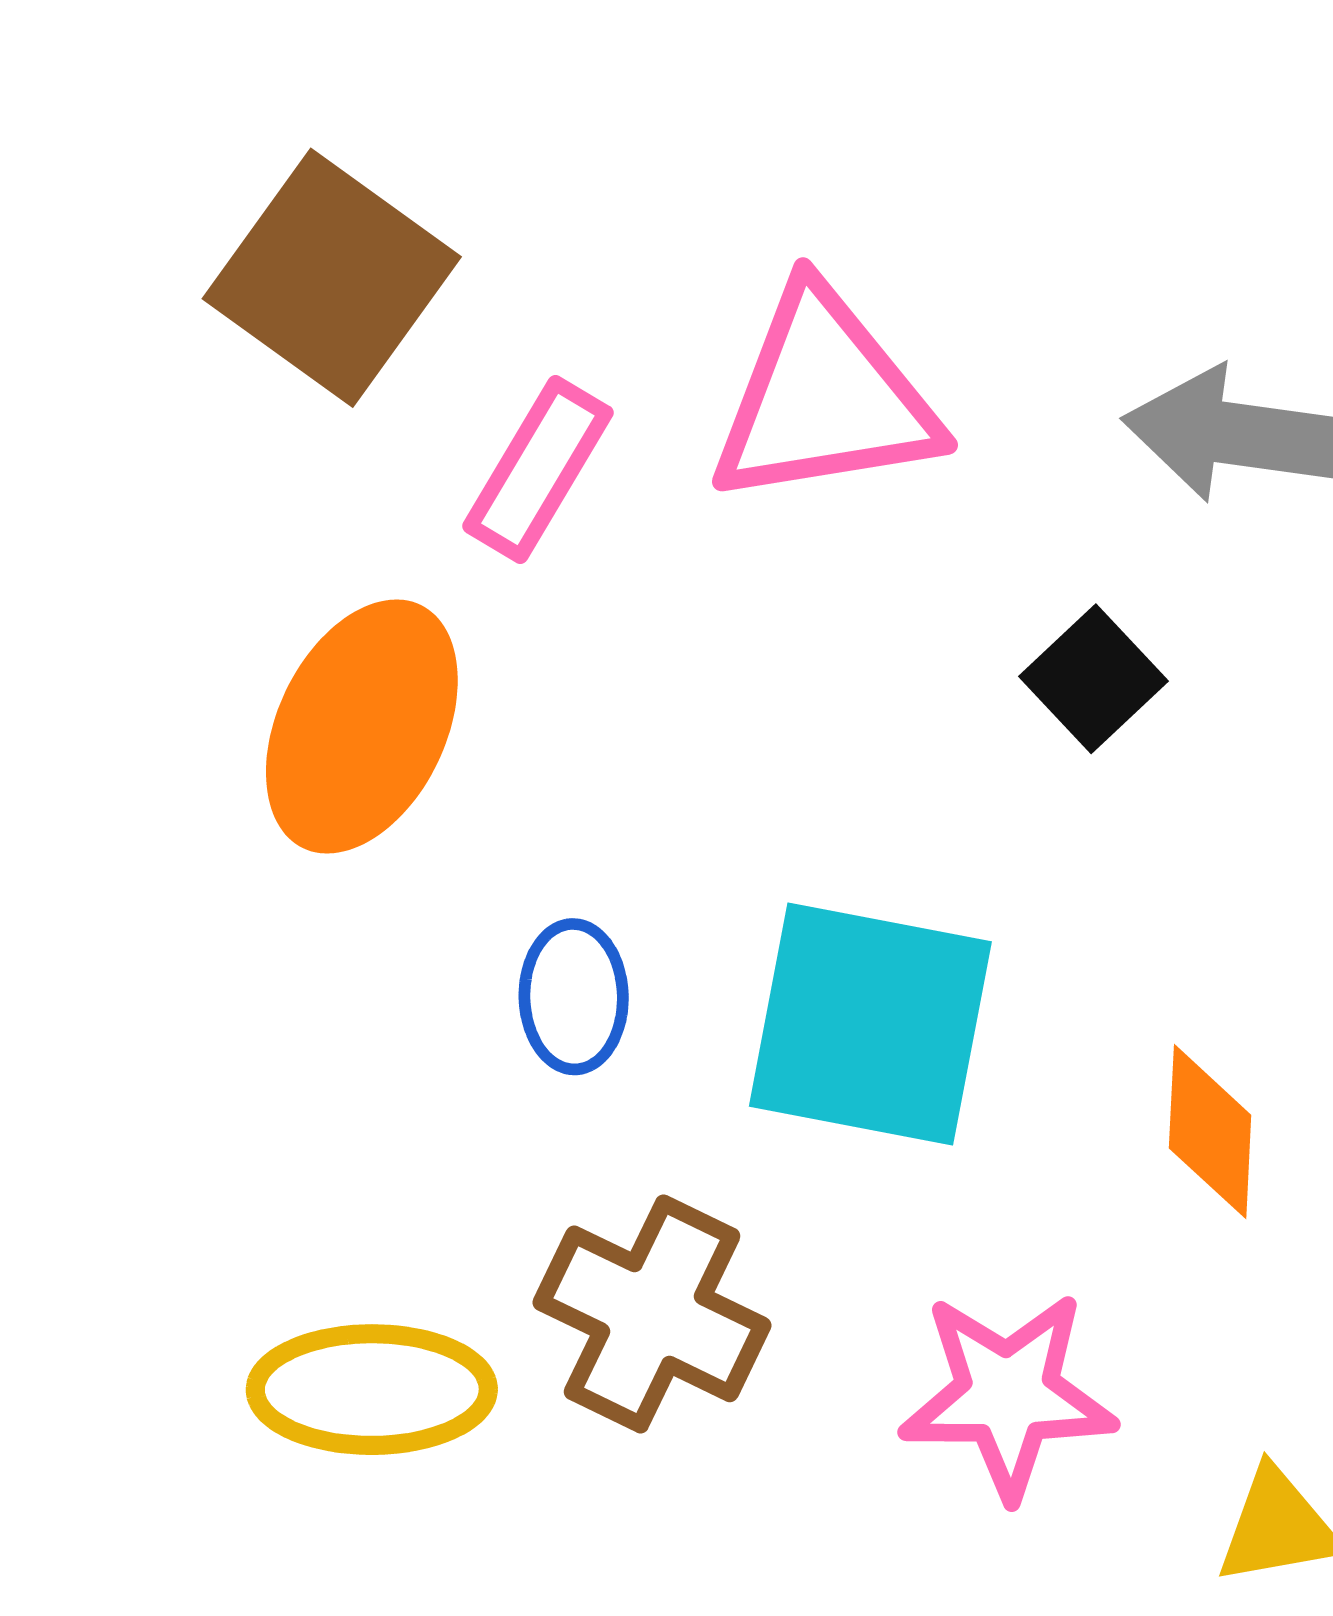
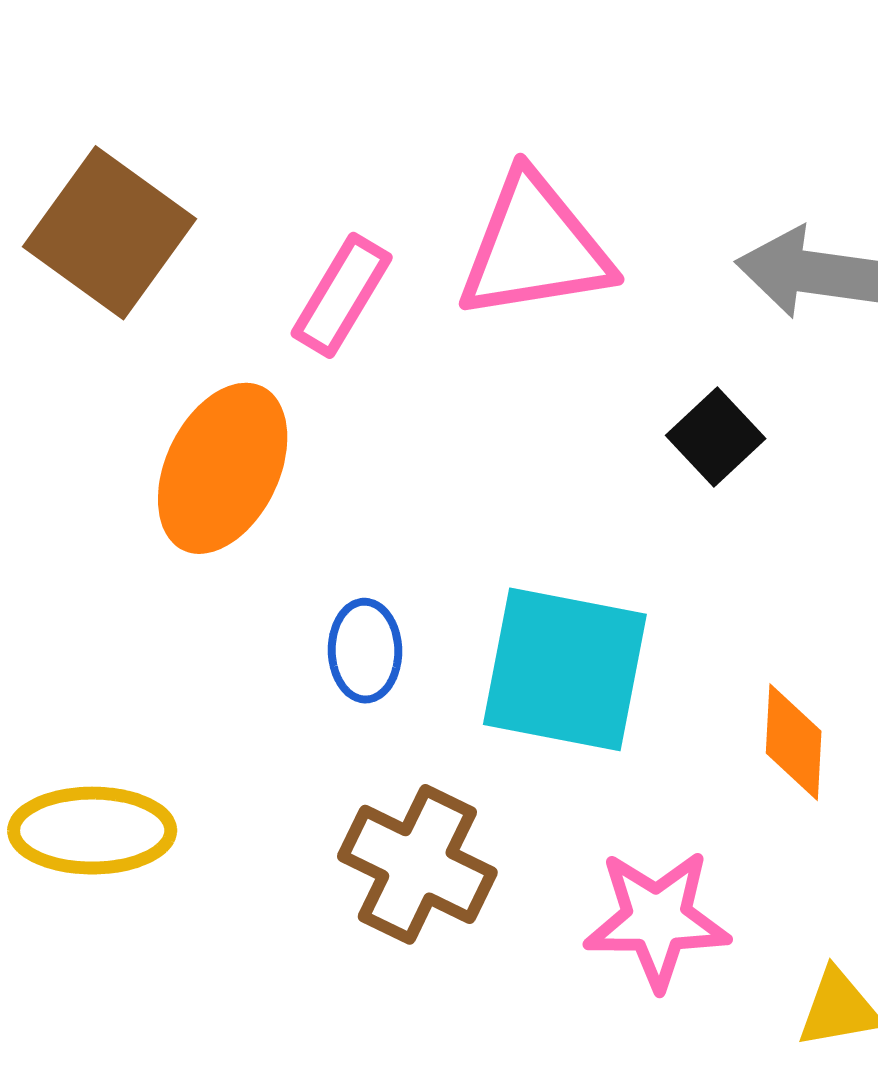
brown square: (332, 278) -> (109, 233), moved
yellow ellipse: (372, 1390) -> (92, 831), moved

